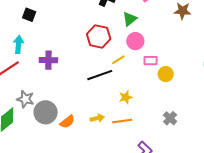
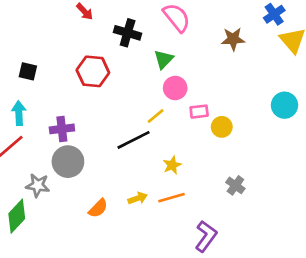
red hexagon: (99, 36) -> (93, 71), moved
gray circle: (46, 112) -> (68, 162), moved

